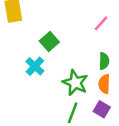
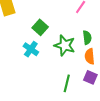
green star: (75, 83) -> (65, 45), moved

